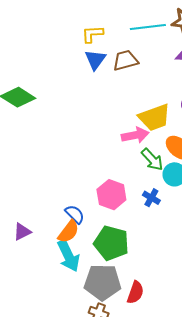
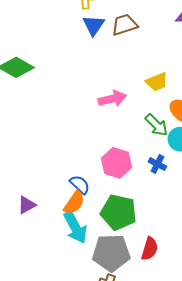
yellow trapezoid: (154, 117) -> (157, 82), size x0.7
pink arrow: (135, 135) -> (112, 99), moved
red semicircle: (135, 292) -> (150, 249), moved

